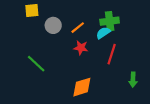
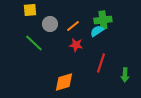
red line: (112, 54) -> (101, 63), moved
green line: (36, 64) -> (34, 43), moved
orange diamond: (82, 87) -> (64, 82), moved

